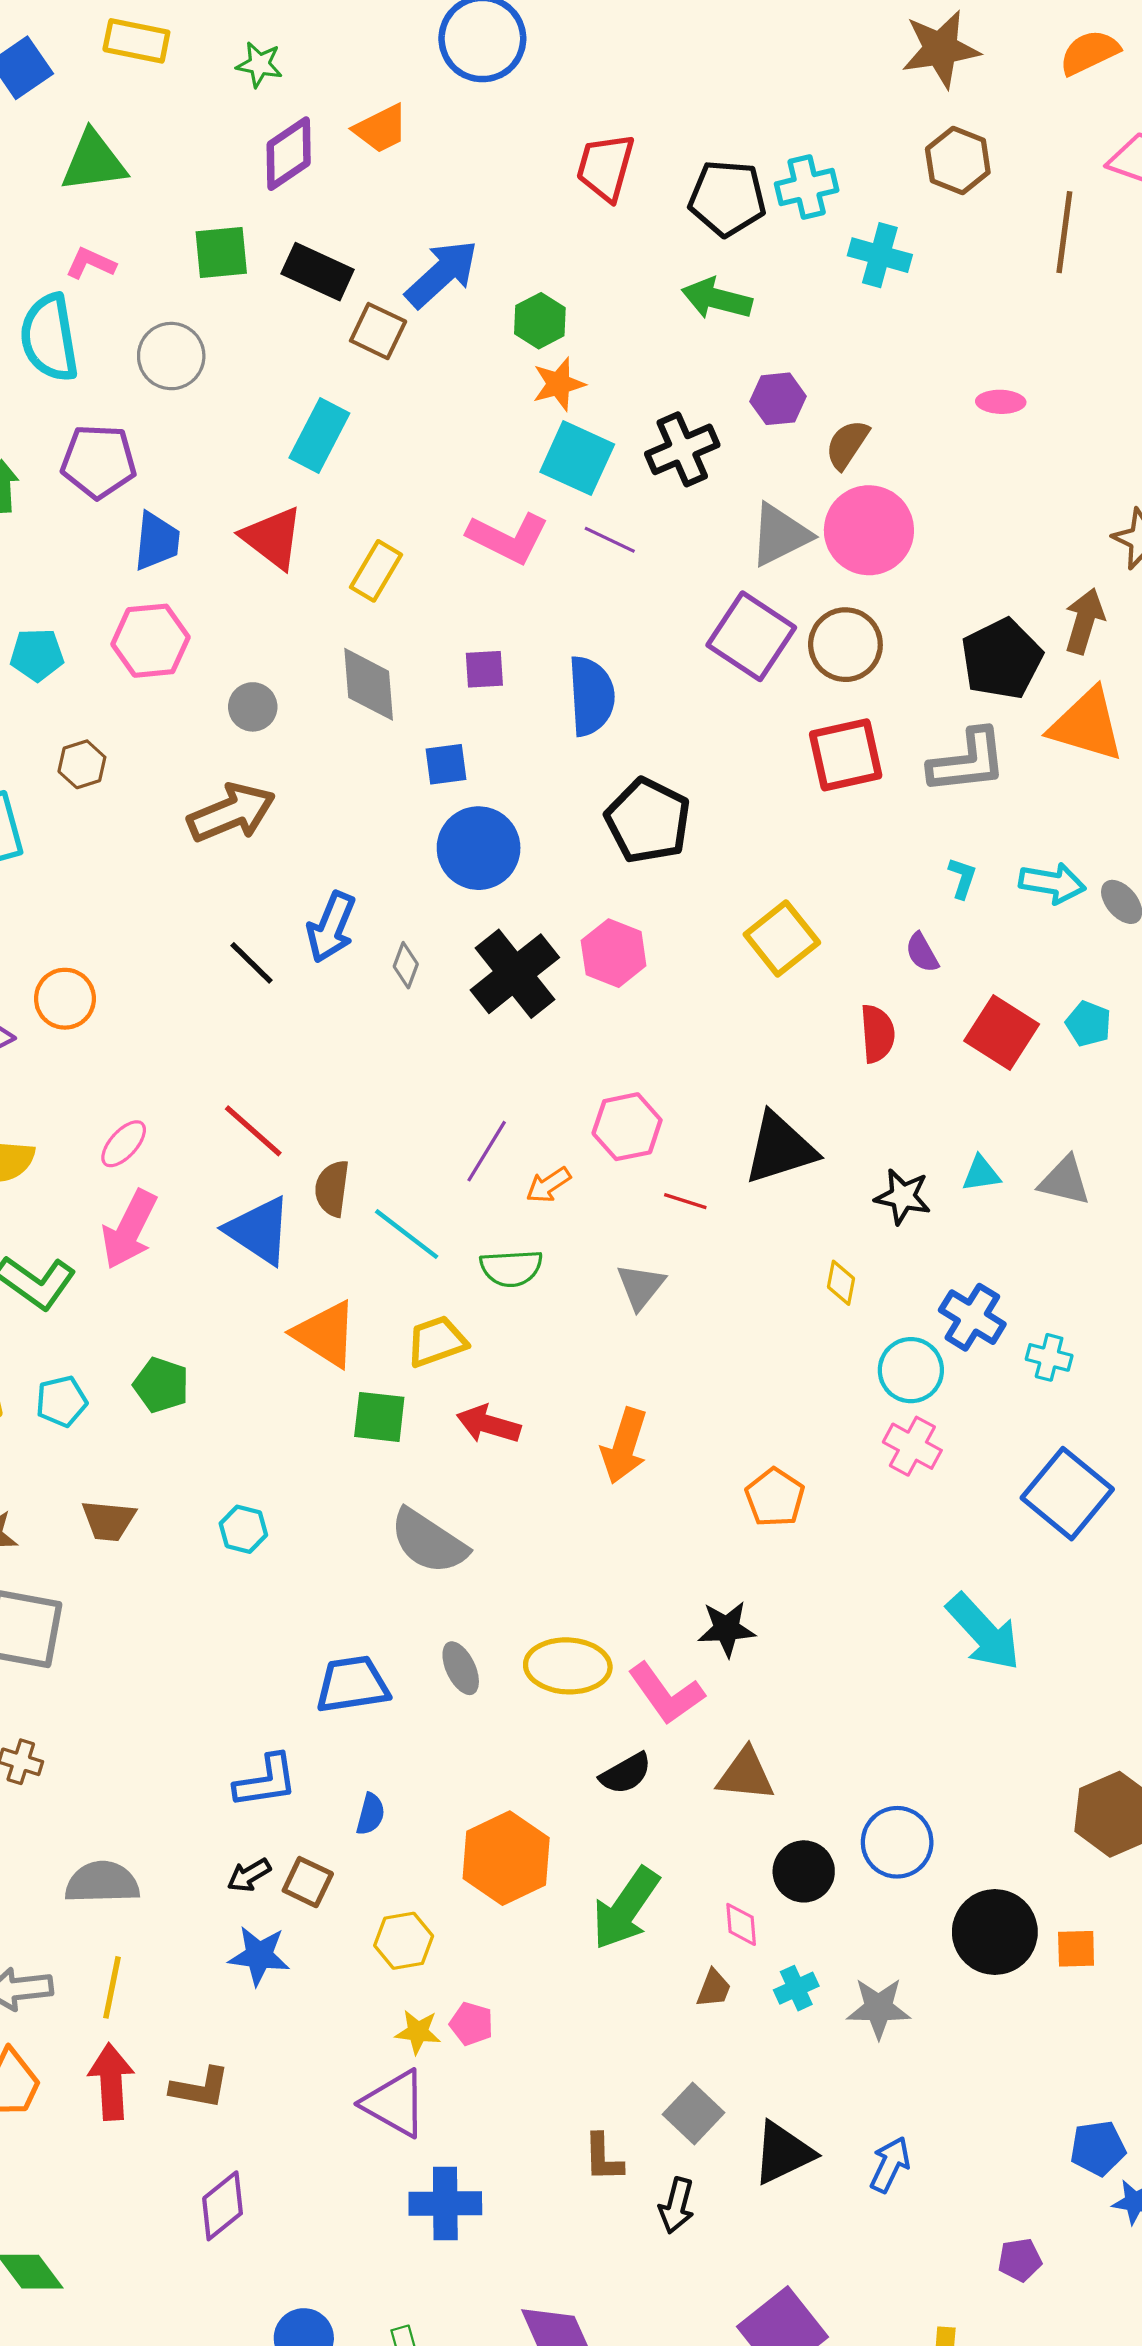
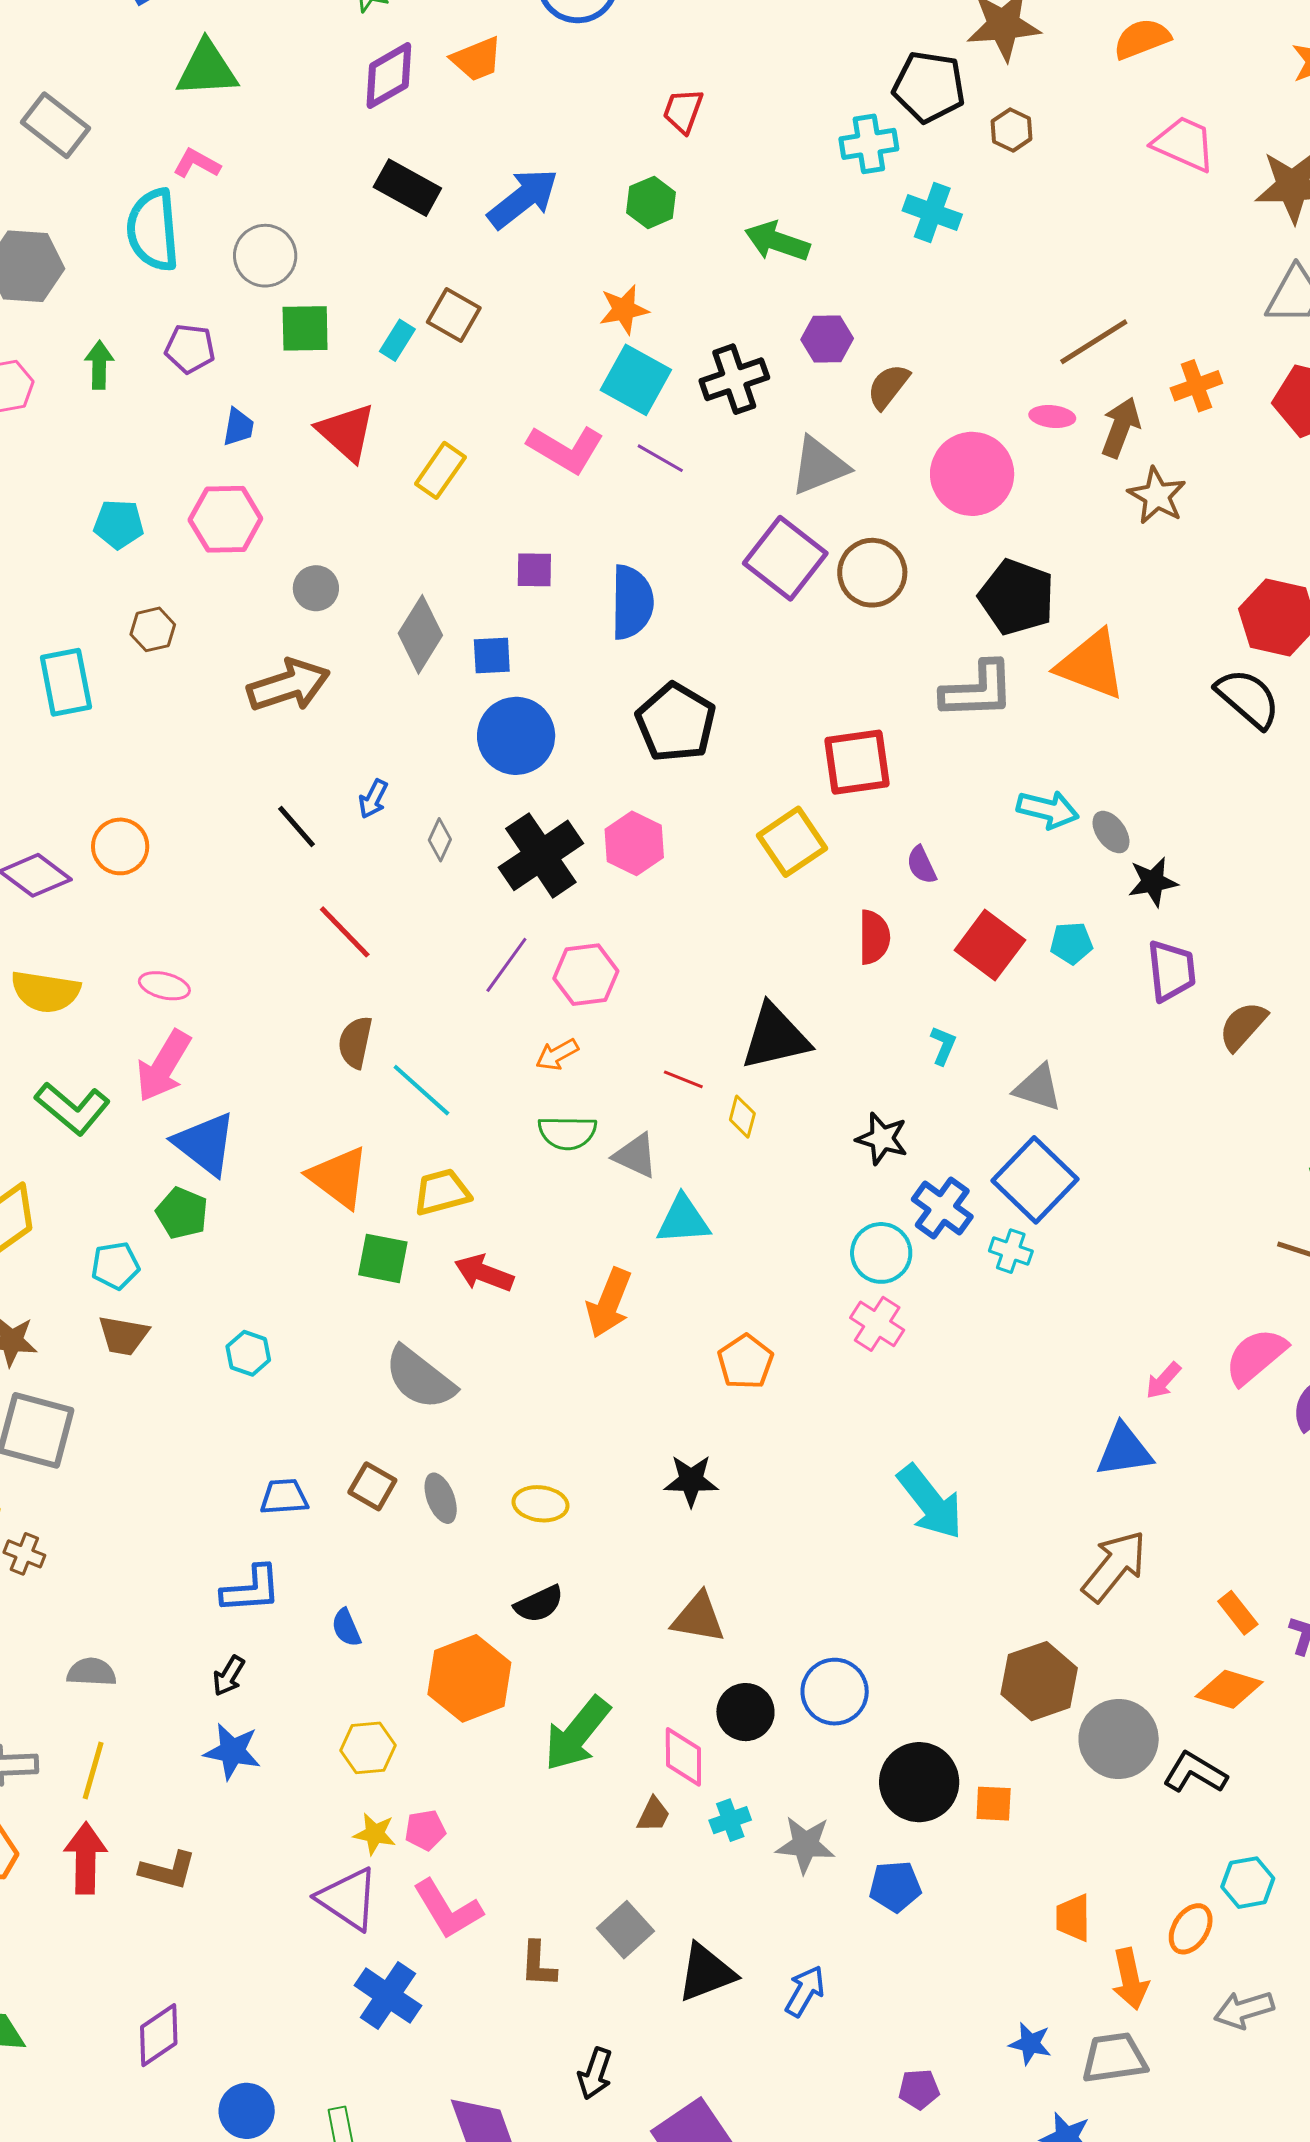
brown hexagon: (958, 161) -> (1012, 130), size x0.7
red trapezoid: (605, 167) -> (683, 111), size x0.7
black pentagon: (727, 198) -> (929, 87), moved
brown line: (1064, 232) -> (1094, 342), moved, turned 46
green square: (221, 253) -> (305, 328), moved
green hexagon: (540, 321) -> (651, 202), moved
brown square: (378, 331) -> (454, 315), moved
pink ellipse: (1001, 402) -> (1052, 417), moved
cyan rectangle: (319, 435) -> (397, 340), size x0.6
purple pentagon: (99, 461) -> (190, 349), size x0.7
pink circle: (869, 530) -> (972, 474), moved
blue trapezoid: (157, 541) -> (238, 427), size x0.7
brown arrow: (1084, 621) -> (1121, 427), moved
black pentagon: (1002, 659) -> (1017, 597), turned -30
gray diamond: (369, 684) -> (420, 634), moved, turned 32
red square: (846, 755) -> (857, 762), moved
cyan L-shape: (962, 878) -> (943, 1045), moved
blue arrow: (331, 927) -> (373, 799), size x0.6
cyan pentagon: (1088, 1024) -> (1071, 943), turned -30
pink hexagon: (627, 1127) -> (586, 975), moved
red line: (253, 1131) -> (345, 932), moved
pink ellipse: (124, 1144) -> (164, 986), turned 57
purple line: (487, 1151) -> (506, 965), moved
cyan triangle: (981, 1174) -> (683, 1220), moved, size x1.5
black star: (903, 1197) -> (882, 1139), moved
blue triangle: (259, 1231) -> (205, 1144), moved
green semicircle: (511, 1268) -> (567, 1133), moved
yellow diamond: (841, 1283) -> (742, 1117), moved
gray triangle: (641, 1286) -> (636, 1156), turned -48
cyan pentagon: (61, 1401) -> (115, 1266), moved
blue square: (1067, 1494) -> (1035, 1180), moved
yellow ellipse: (568, 1666) -> (541, 1504), size x0.7
blue trapezoid: (352, 1684) -> (284, 1497), moved, size x0.7
pink L-shape: (666, 1694) -> (448, 1909), moved
black semicircle: (626, 1774) -> (539, 1604), moved
blue semicircle: (371, 1814) -> (346, 1628), turned 138
black arrow: (249, 1875) -> (229, 1676), turned -33
gray semicircle: (102, 1882) -> (92, 1672), size x0.7
brown square: (308, 1882) -> (372, 1486), moved
pink diamond: (741, 1924) -> (683, 1757), size x1.4
pink pentagon: (471, 2024) -> (425, 1830), turned -30
blue pentagon: (1098, 2148) -> (895, 1886), moved
blue cross: (445, 2203) -> (388, 1996), turned 30
black arrow: (677, 2205) -> (595, 2074), moved
purple diamond: (223, 2206) -> (159, 2035), moved

